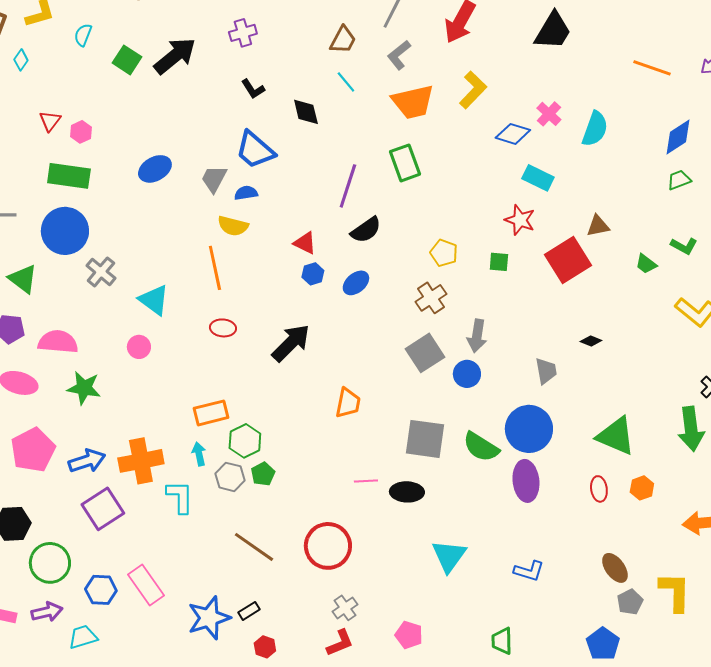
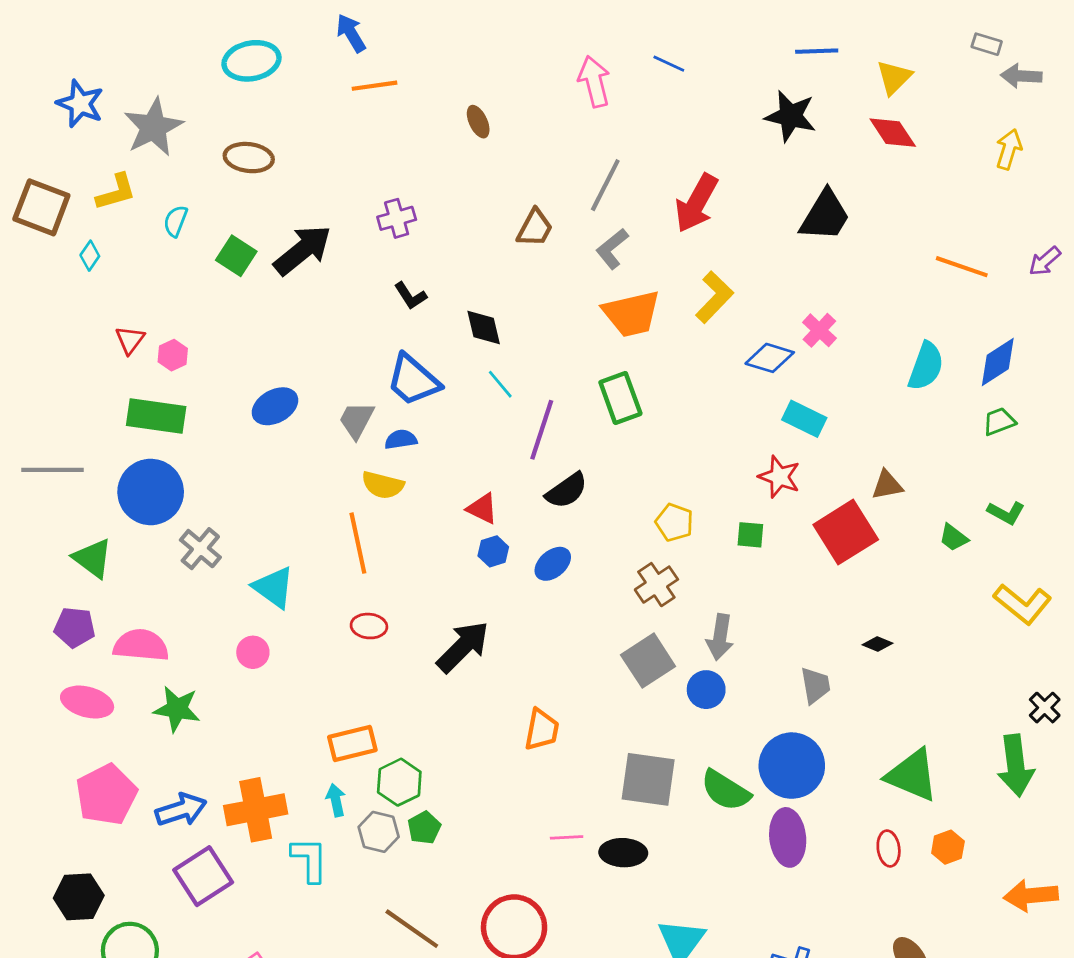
cyan line: (346, 82) -> (500, 384), moved
cyan semicircle: (595, 129) -> (926, 366), moved

